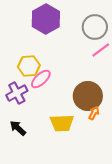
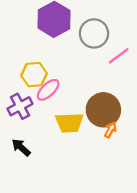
gray circle: (95, 27) -> (94, 33), moved
yellow trapezoid: (62, 123) -> (69, 123), moved

